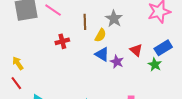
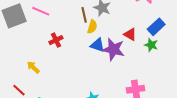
brown line: (85, 22) -> (84, 15), moved
purple star: (117, 62) -> (113, 49), size x1.6
yellow arrow: (18, 63) -> (33, 67), moved

